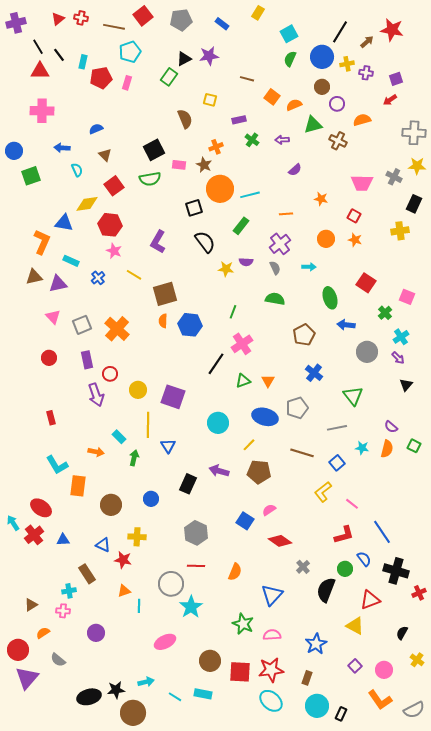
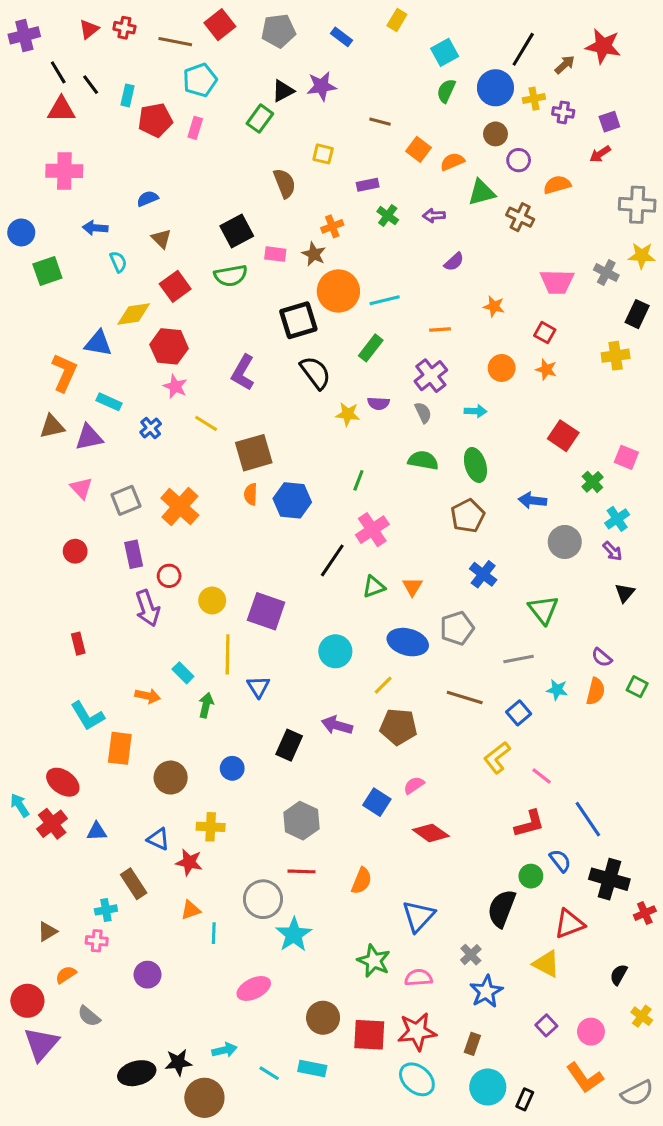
black square: (194, 208) -> (298, 320), size x1.4
green ellipse: (330, 298) -> (475, 465), moved
gray cross: (303, 567) -> (471, 955), moved

